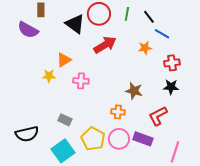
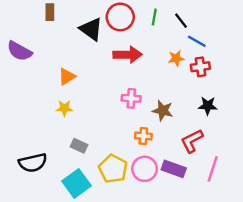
purple semicircle: (28, 30) -> (19, 51), moved
red arrow: (105, 45) -> (128, 55), turned 30
orange triangle: (64, 60) -> (67, 77), moved
red cross: (172, 63) -> (200, 67), moved
yellow star: (49, 76) -> (64, 108), moved
pink cross: (81, 81) -> (131, 98), moved
pink line: (175, 152) -> (213, 169), moved

